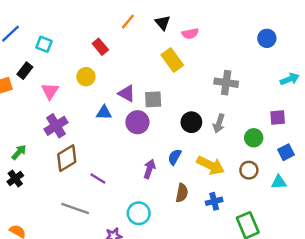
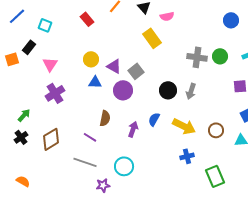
red rectangle: (100, 47) -> (87, 19), moved
yellow circle: (86, 77) -> (91, 59), moved
gray square: (153, 99) -> (136, 71), turned -35
green circle: (254, 138) -> (220, 56), moved
brown diamond: (67, 158) -> (51, 139), moved
brown semicircle: (182, 193) -> (105, 118), moved
gray line: (75, 208) -> (85, 162), moved

